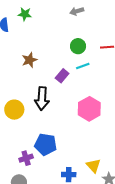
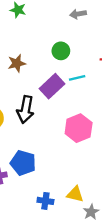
green circle: (78, 46) -> (61, 51), moved
purple rectangle: (62, 76) -> (52, 86), size x1.5
yellow triangle: (93, 166) -> (75, 194), turned -42

